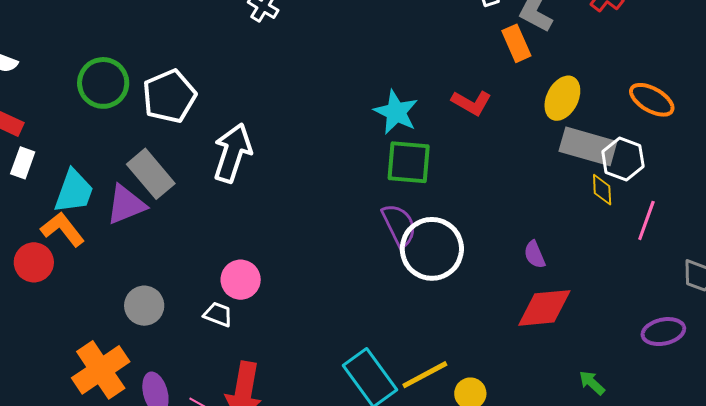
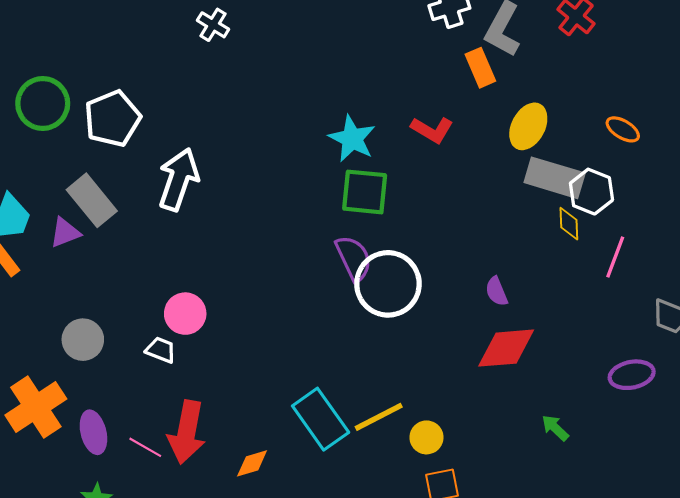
orange ellipse: (652, 100) -> (623, 129), size x0.7
purple triangle: (126, 205) -> (65, 233), size x0.7

